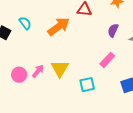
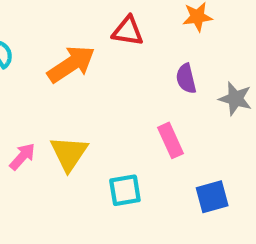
purple semicircle: (113, 30) -> (186, 79), turned -40
pink rectangle: (107, 60) -> (171, 140), turned -70

